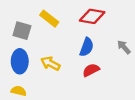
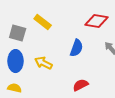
red diamond: (92, 16) -> (97, 21), moved
red semicircle: (91, 70) -> (81, 85), moved

